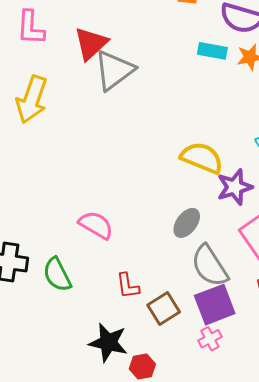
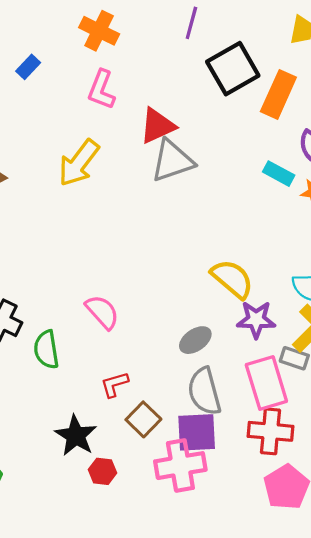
red L-shape: (128, 286) -> (114, 384), turned 64
brown square: (164, 309) -> (143, 419), turned -32
pink cross: (210, 339) -> (180, 466), size x2.0

